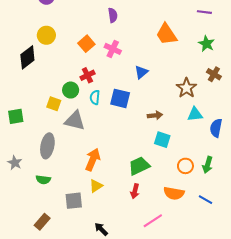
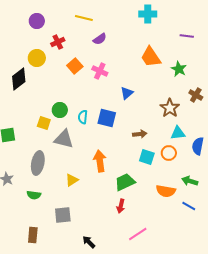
purple semicircle: (113, 15) -> (100, 39), turned 64
green star: (207, 44) -> (179, 69), moved
red cross: (87, 75) -> (58, 42), moved
orange arrow: (93, 160) -> (100, 161), moved, turned -30
green arrow: (208, 165) -> (190, 181), turned 91
orange circle: (185, 166) -> (169, 153), moved
yellow triangle: (96, 186) -> (72, 180), moved
orange semicircle: (174, 193) -> (166, 191), moved
blue line: (205, 200) -> (189, 206), moved
brown rectangle: (42, 222) -> (33, 235), turned -35

